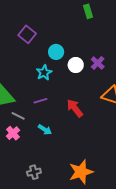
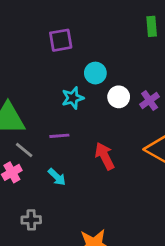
purple square: (27, 34) -> (61, 40), turned 30
gray cross: (34, 172) -> (31, 220), moved

